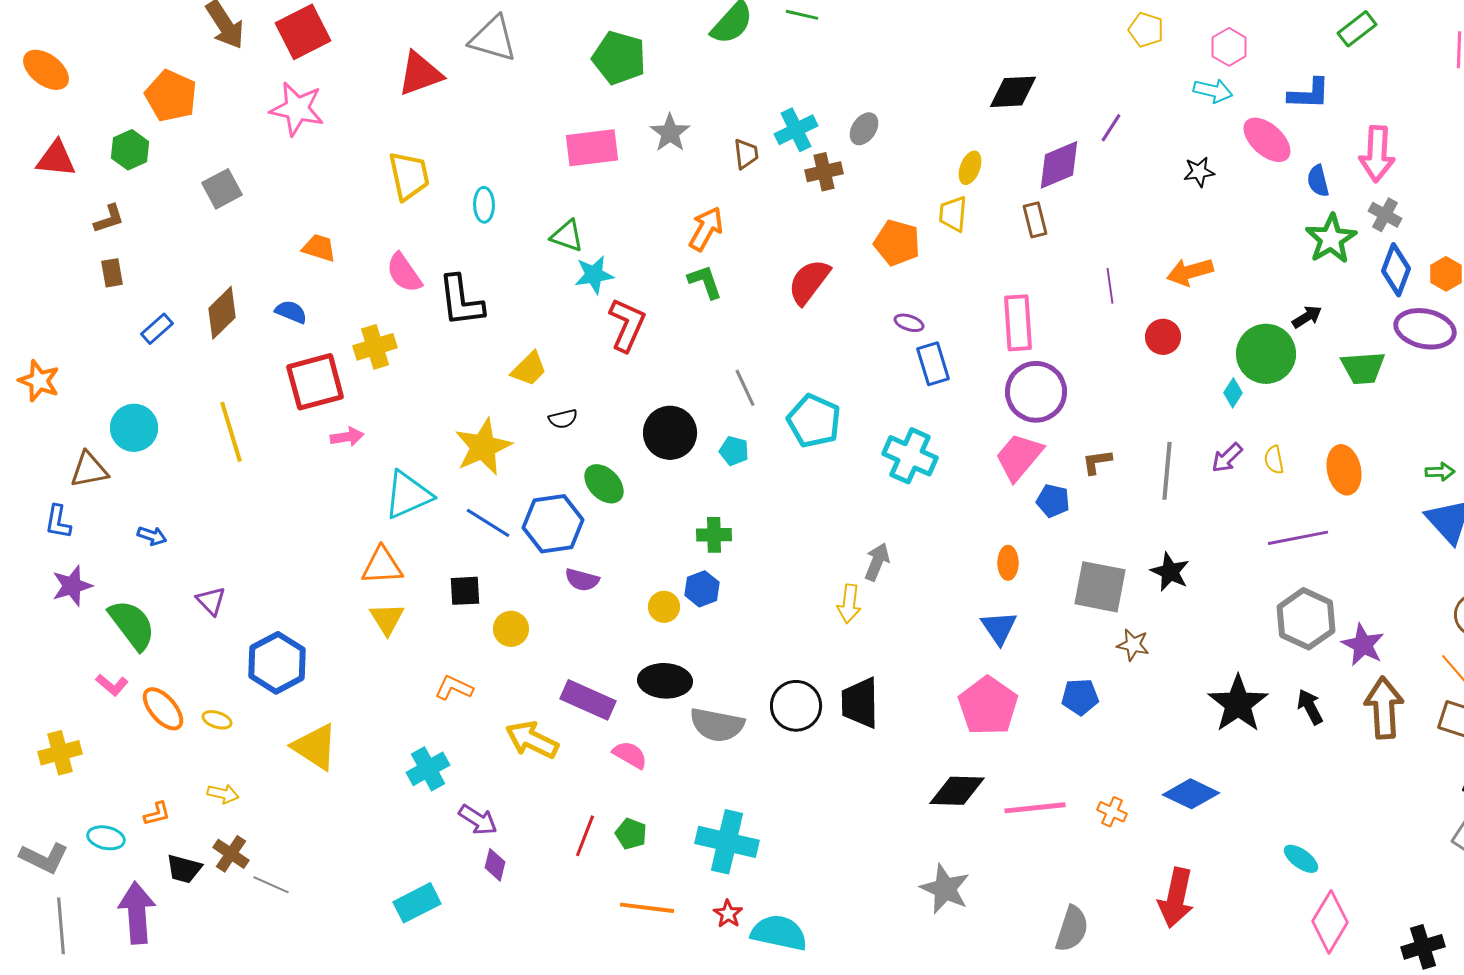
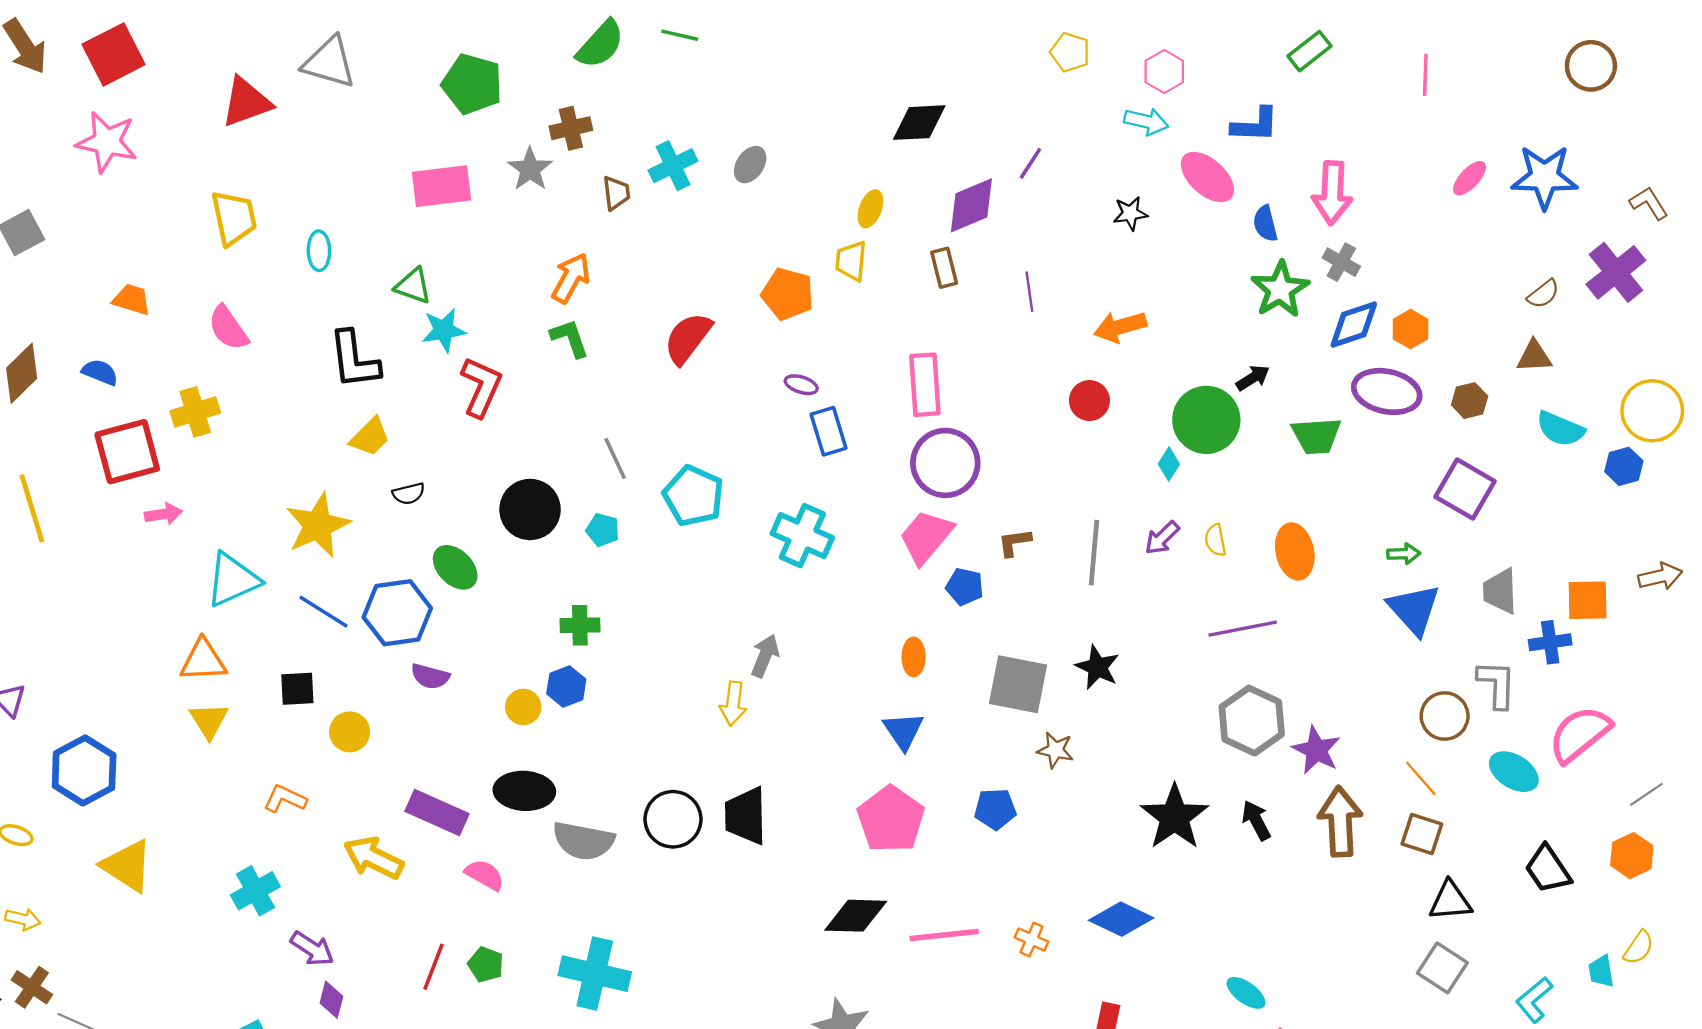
brown cross: (824, 172) -> (571, 128), moved
blue diamond: (1396, 270) -> (1354, 325), turned 51
purple line: (1110, 286) -> (1029, 292), moved
black L-shape: (461, 301) -> (354, 360), moved

